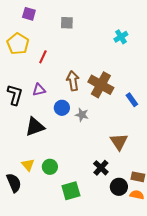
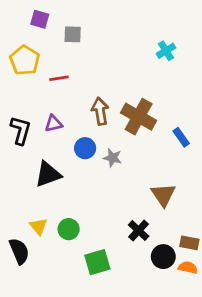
gray square: (67, 23) -> (73, 34), moved
red line: (43, 57) -> (59, 78), turned 56

